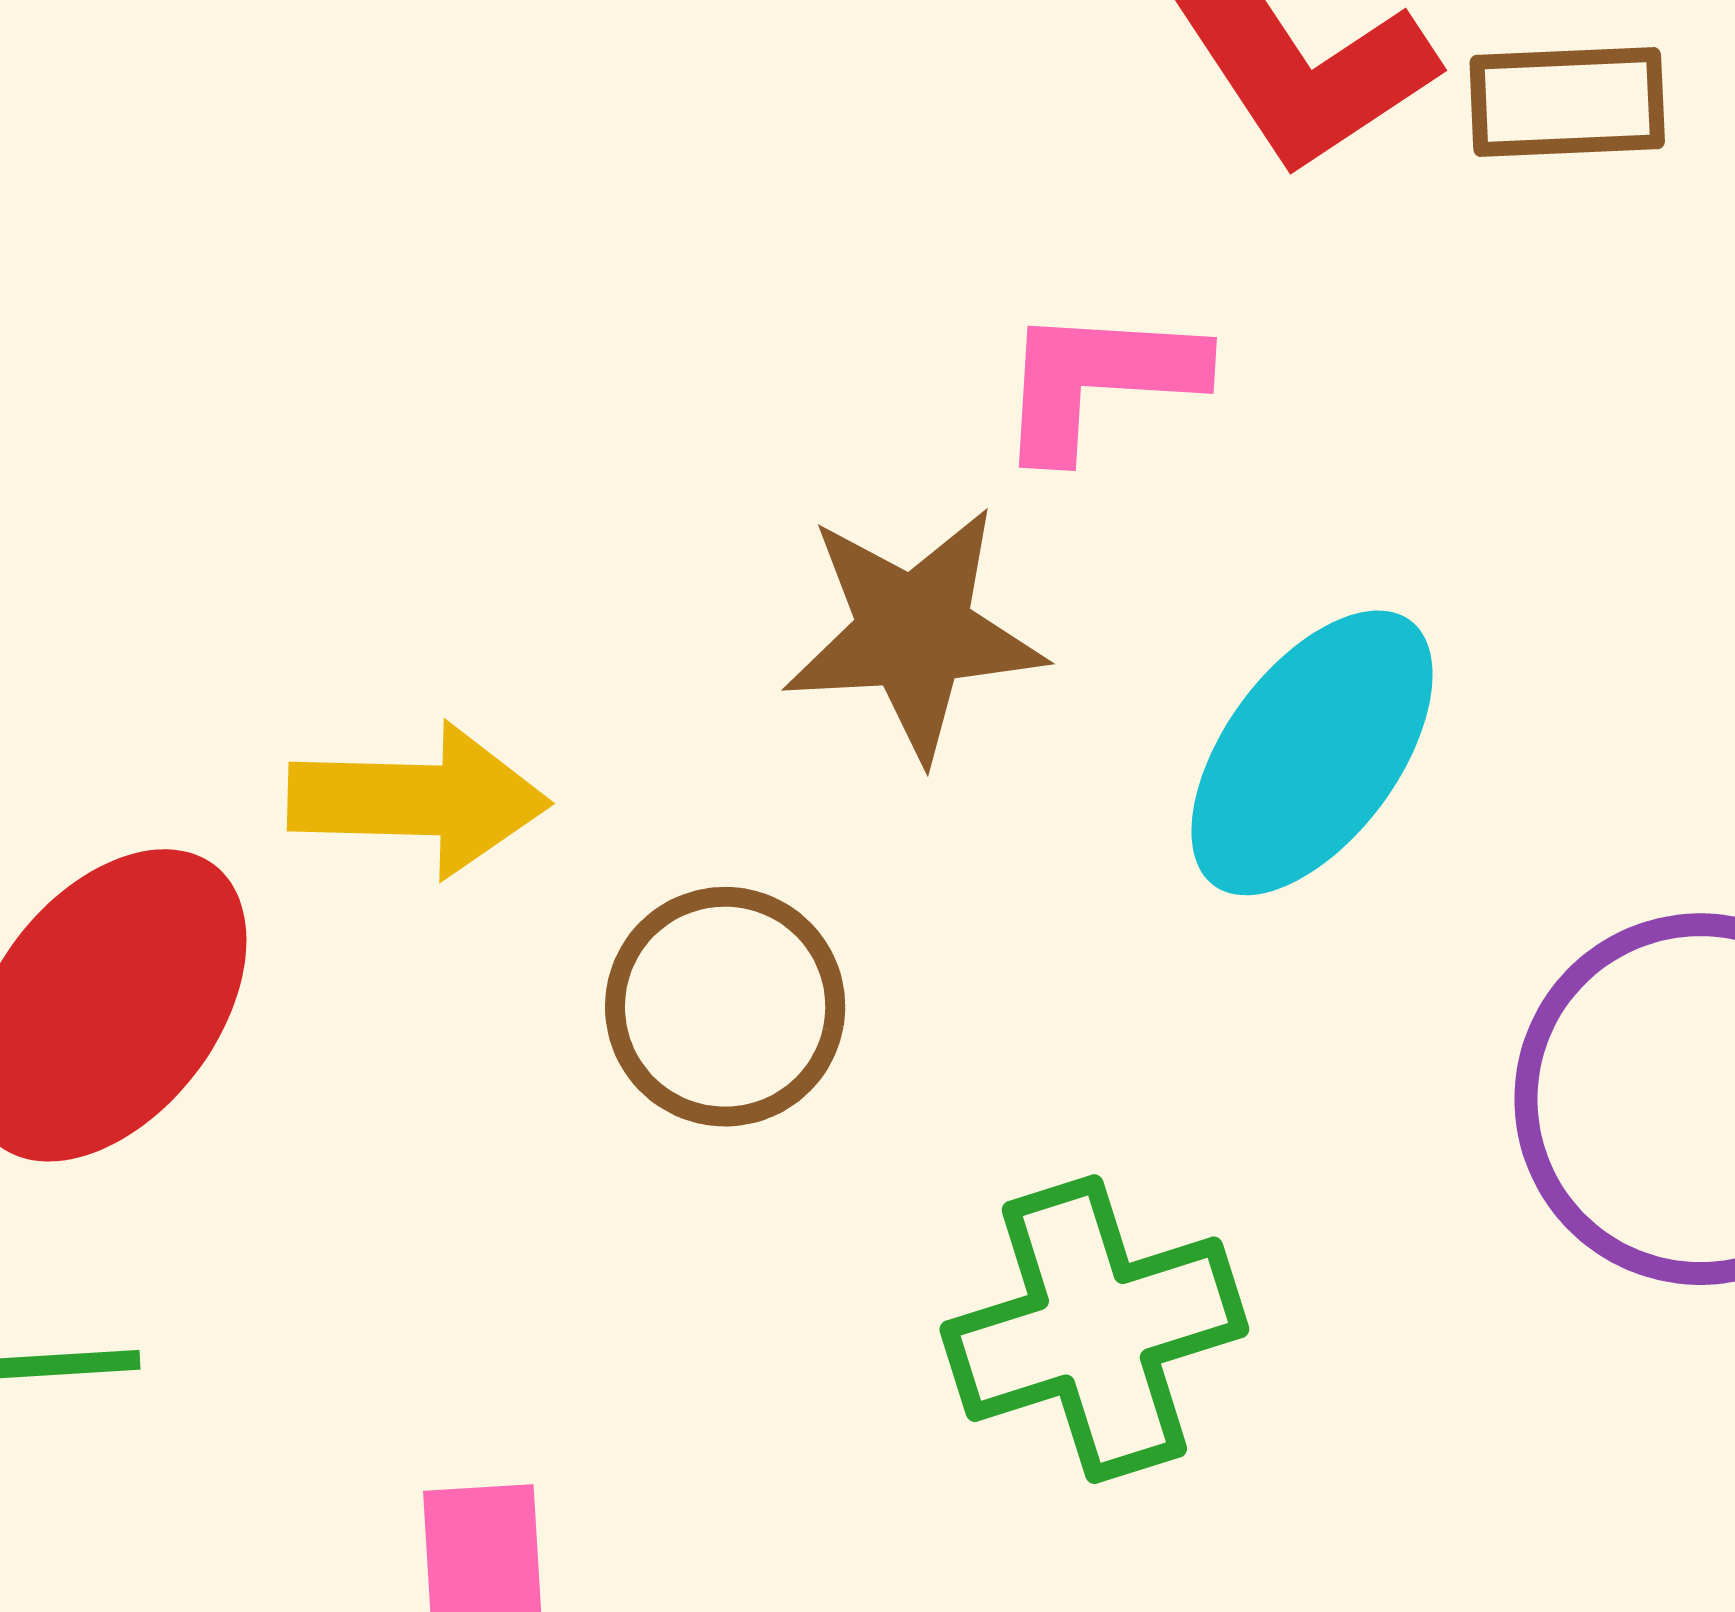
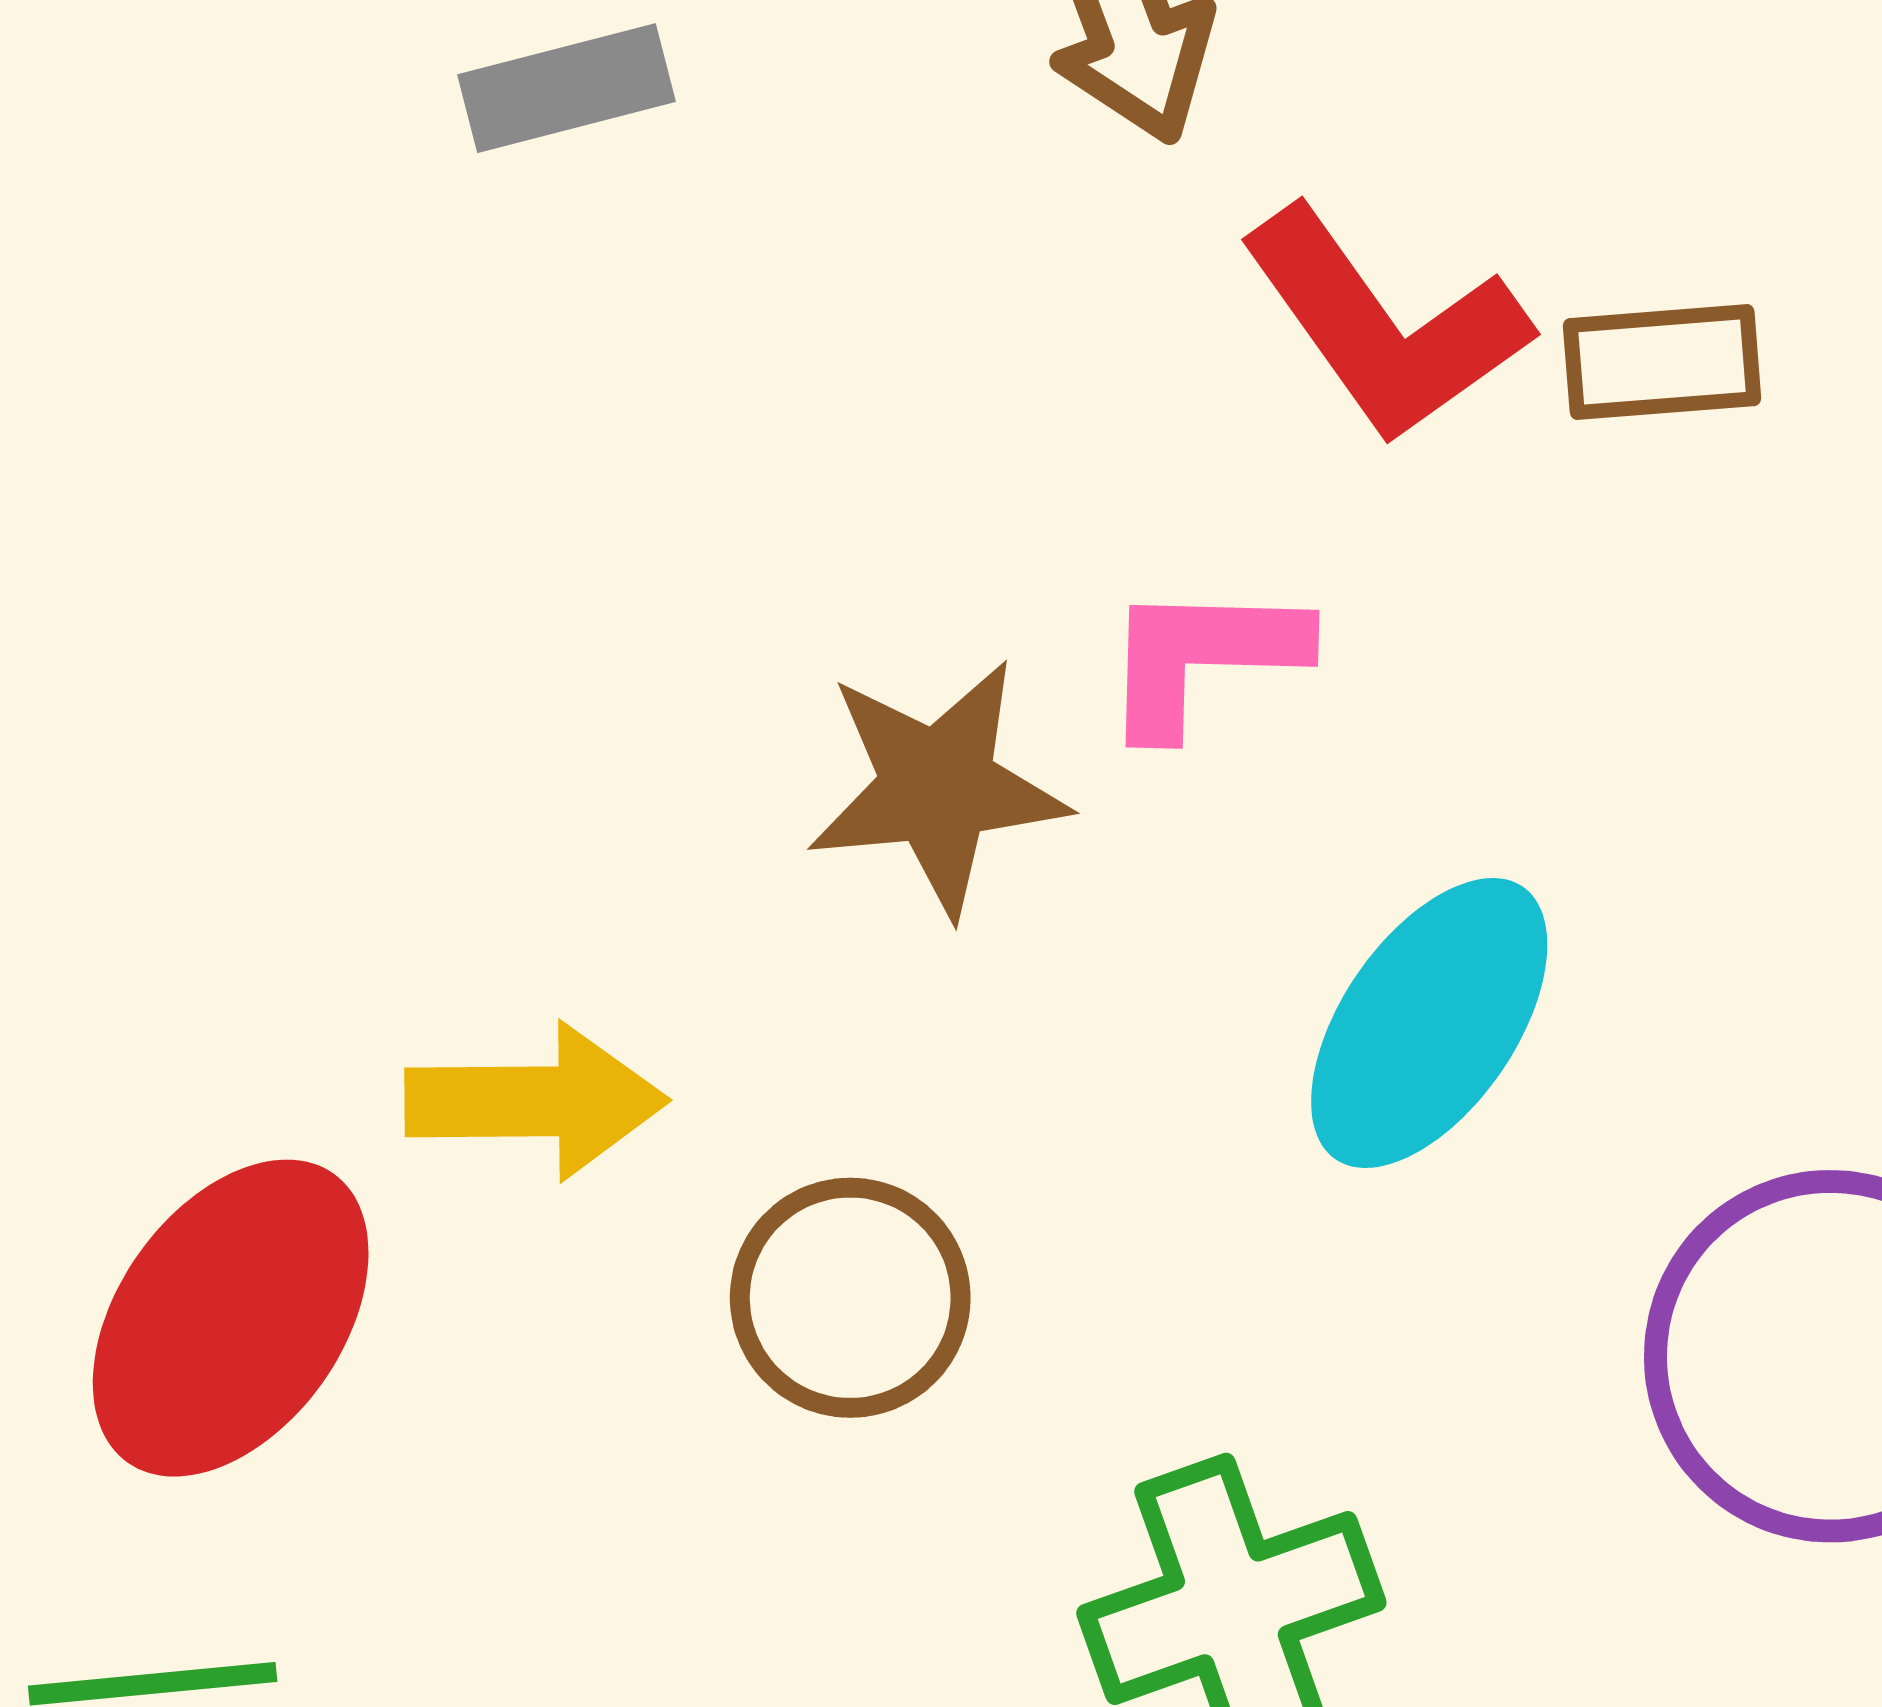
brown star: (914, 633) -> (938, 787), moved

